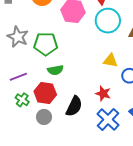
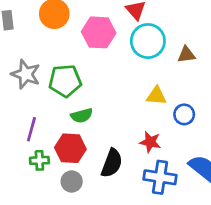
purple line: (18, 77) -> (31, 129), turned -48
green cross: (22, 100) -> (39, 160), turned -32
blue cross: (108, 120) -> (160, 177), turned -30

